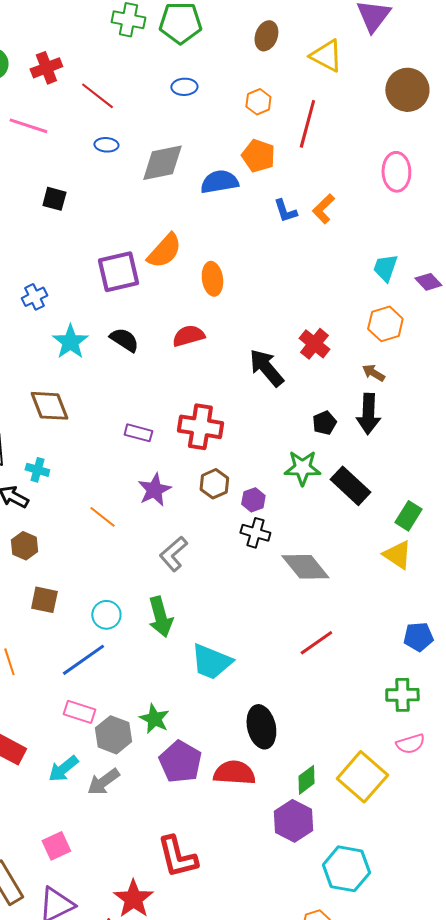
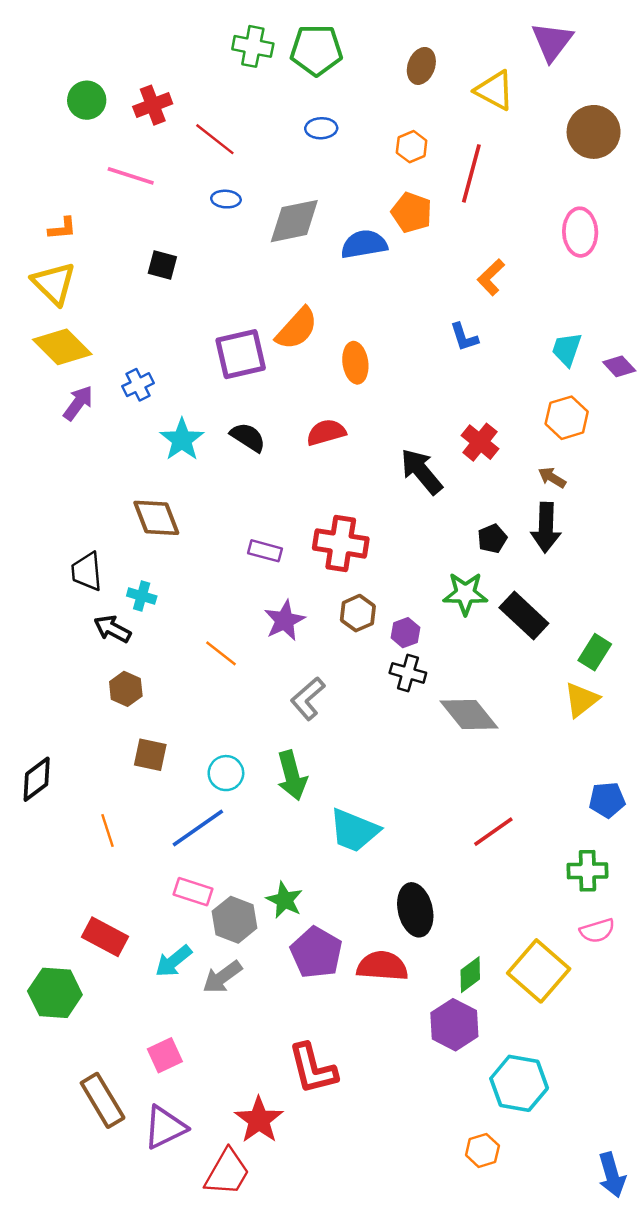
blue L-shape: (285, 211) -> (464, 337), moved
yellow triangle: (397, 555) -> (581, 700), turned 48
red line: (316, 643) -> (493, 832), moved

